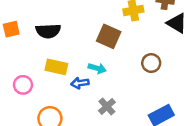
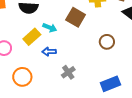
yellow rectangle: (56, 67) -> (32, 37), turned -60
cyan arrow: (97, 68) -> (50, 28), moved

